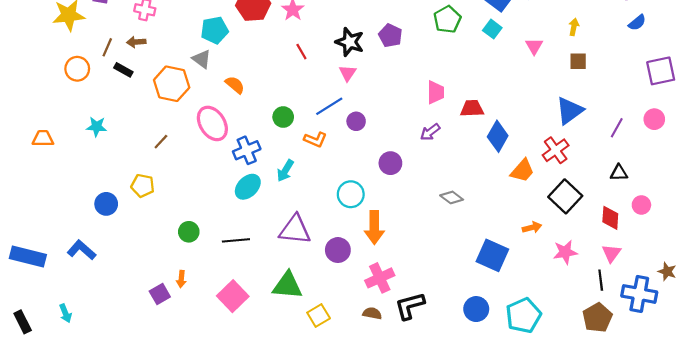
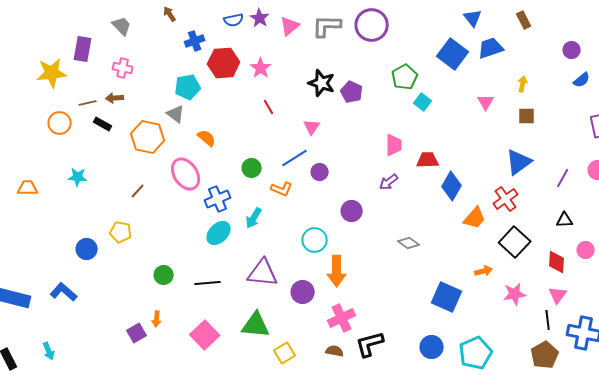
cyan square: (492, 29) -> (423, 102), moved
black star: (350, 42) -> (322, 83), moved
brown line: (107, 47) -> (88, 103), turned 54

